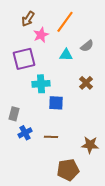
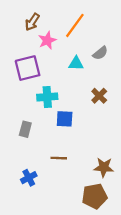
gray rectangle: (14, 114) -> (25, 129), moved
blue cross: (25, 133) -> (29, 178), moved
brown pentagon: (68, 170) -> (95, 196), moved

